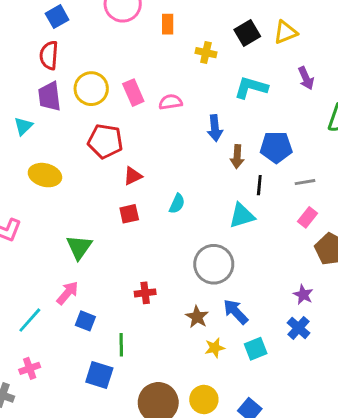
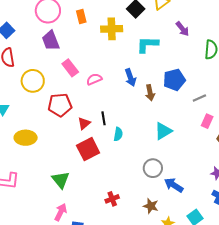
yellow cross: (206, 53) -> (112, 29), size x1.5
yellow circle: (91, 89) -> (33, 81), moved
purple trapezoid: (49, 96) -> (51, 41), moved
pink semicircle: (171, 102) -> (94, 79), moved
black line: (259, 185) -> (103, 118), moved
red square: (129, 214) -> (88, 149), size x1.6
gray circle: (214, 264) -> (153, 168), size x0.7
blue arrow: (236, 312) -> (174, 185), moved

